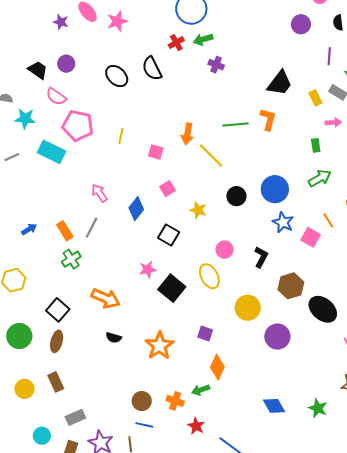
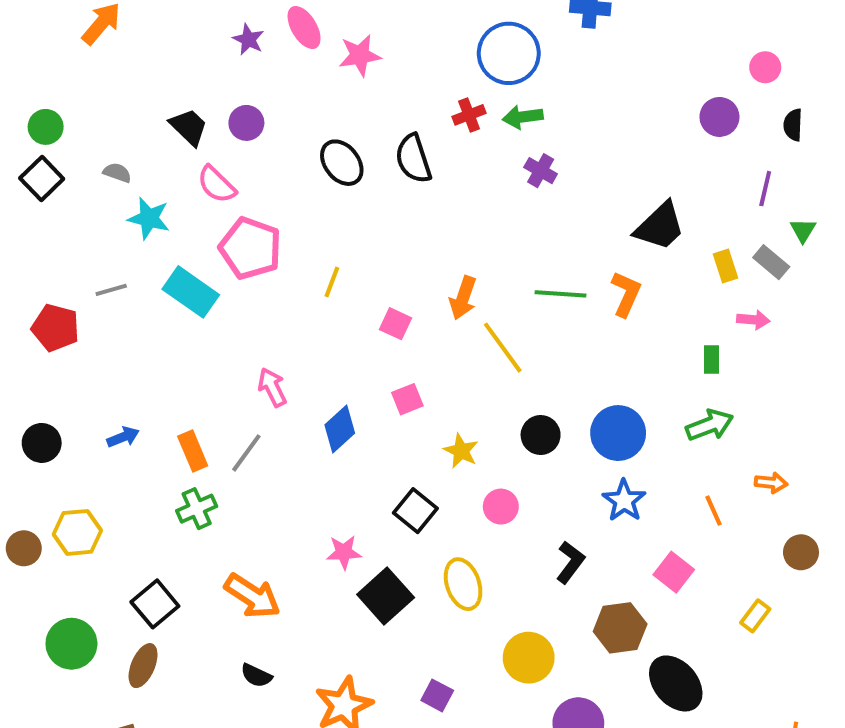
black square: (169, 235) -> (415, 511), moved
pink square: (311, 237) -> (674, 572), moved
pink circle: (225, 250) -> (501, 507), moved

